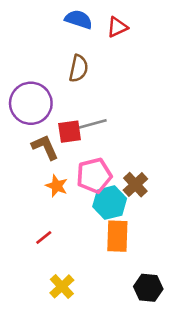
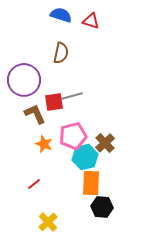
red triangle: (117, 27) -> (91, 21), turned 42
black hexagon: (148, 288) -> (102, 207), moved

